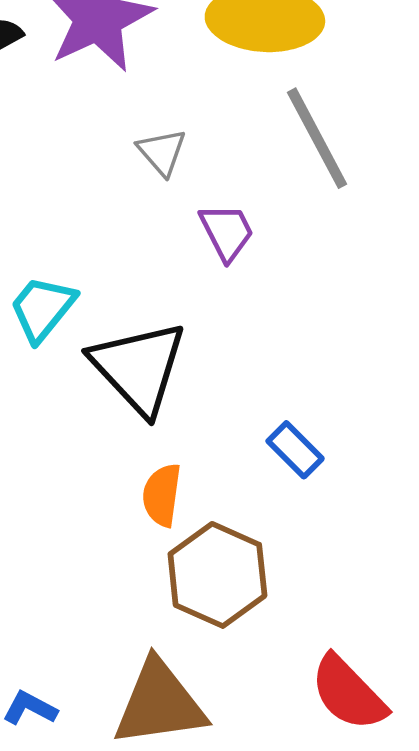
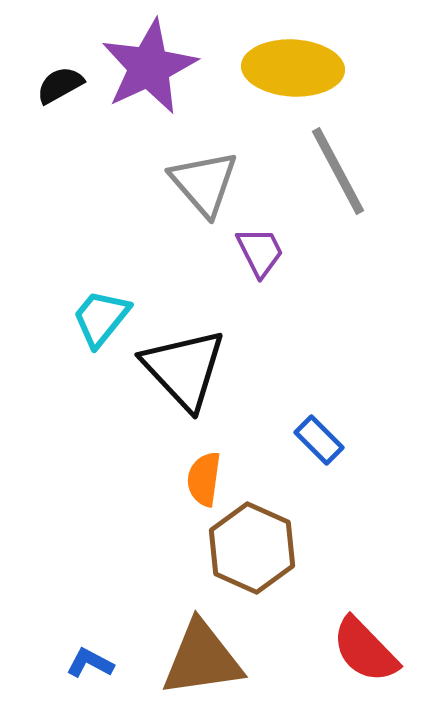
gray triangle: (162, 152) -> (204, 183), size x1.6

